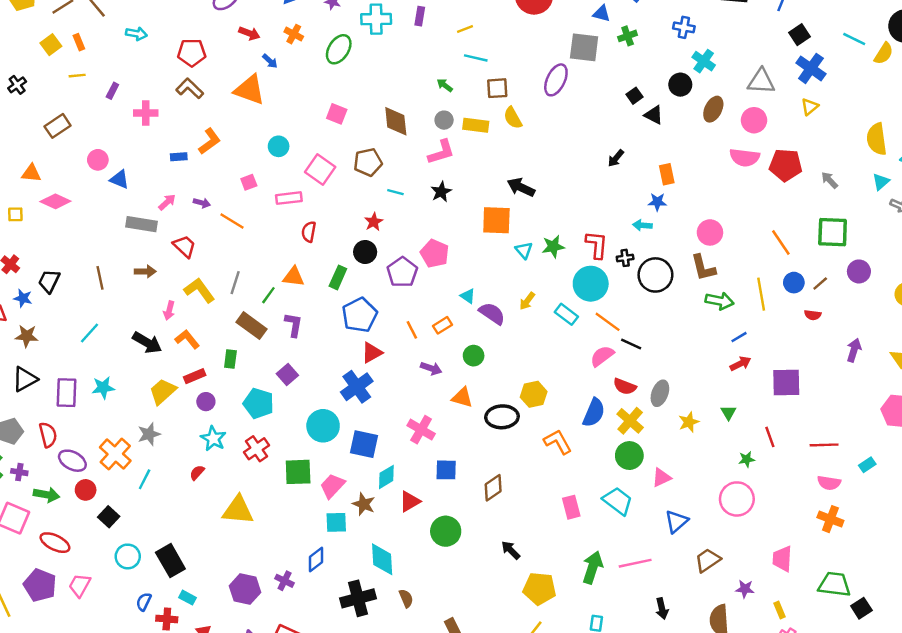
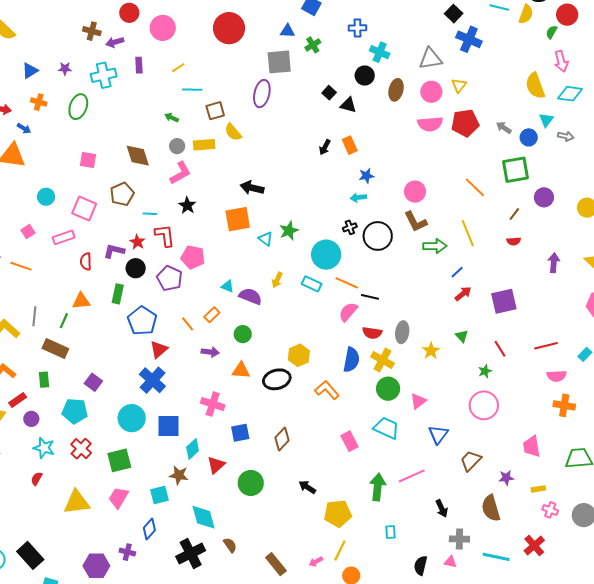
yellow triangle: (810, 107) -> (459, 85), moved
orange rectangle: (667, 174) -> (350, 145), moved
red L-shape: (597, 245) -> (165, 236), moved
blue circle: (794, 283) -> (529, 137), moved
purple L-shape: (294, 325) -> (114, 251), moved, turned -75
pink trapezoid: (332, 486) -> (119, 498), moved
yellow rectangle: (779, 610) -> (538, 489), turned -64

